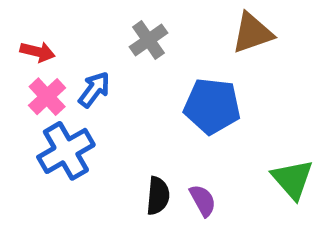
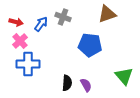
gray cross: (148, 40) -> (63, 17), turned -35
blue arrow: (94, 90) -> (41, 24), moved
blue cross: (66, 151) -> (28, 64), turned 30

